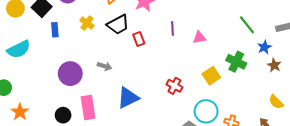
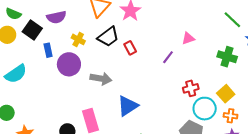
purple line: (173, 28) -> (168, 57), moved, turned 48
gray arrow: (105, 66) -> (101, 79), size x1.5
purple circle: (70, 74) -> (69, 64), moved
yellow square: (211, 76) -> (226, 94), moved
red cross: (174, 86) -> (191, 88), moved, turned -35

